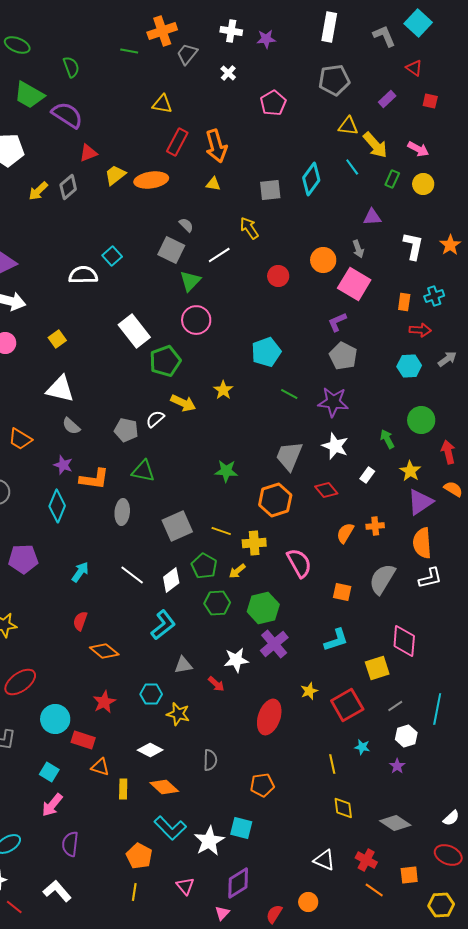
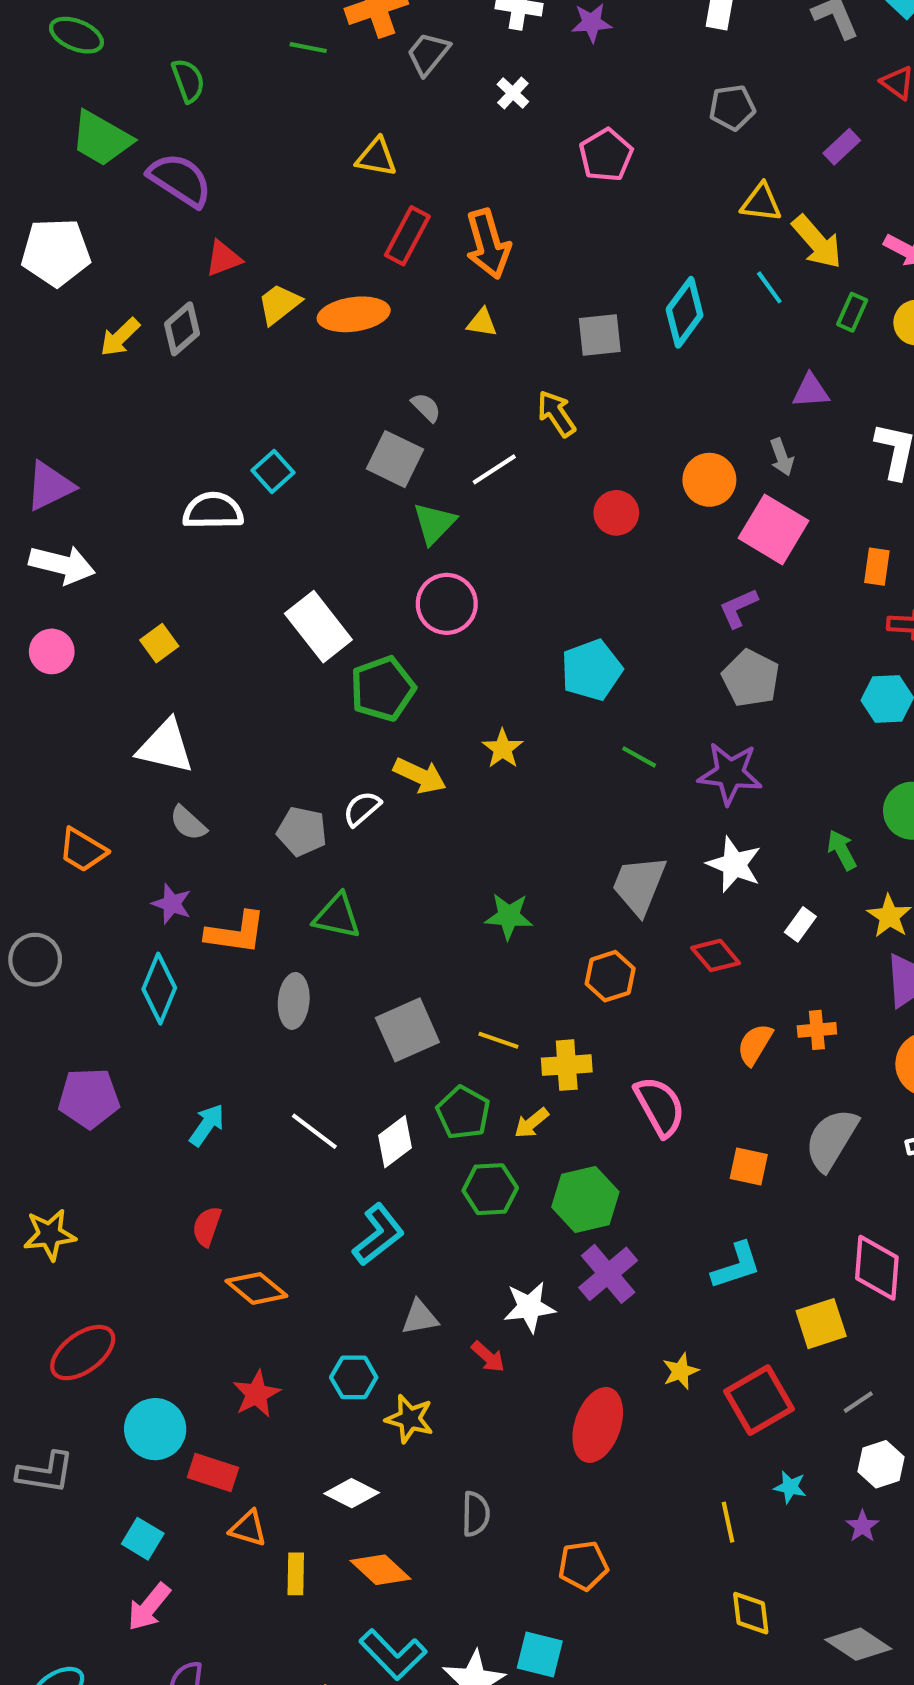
gray pentagon: (334, 80) -> (732, 108), size x0.7
orange hexagon: (275, 500) -> (610, 976), size x0.7

